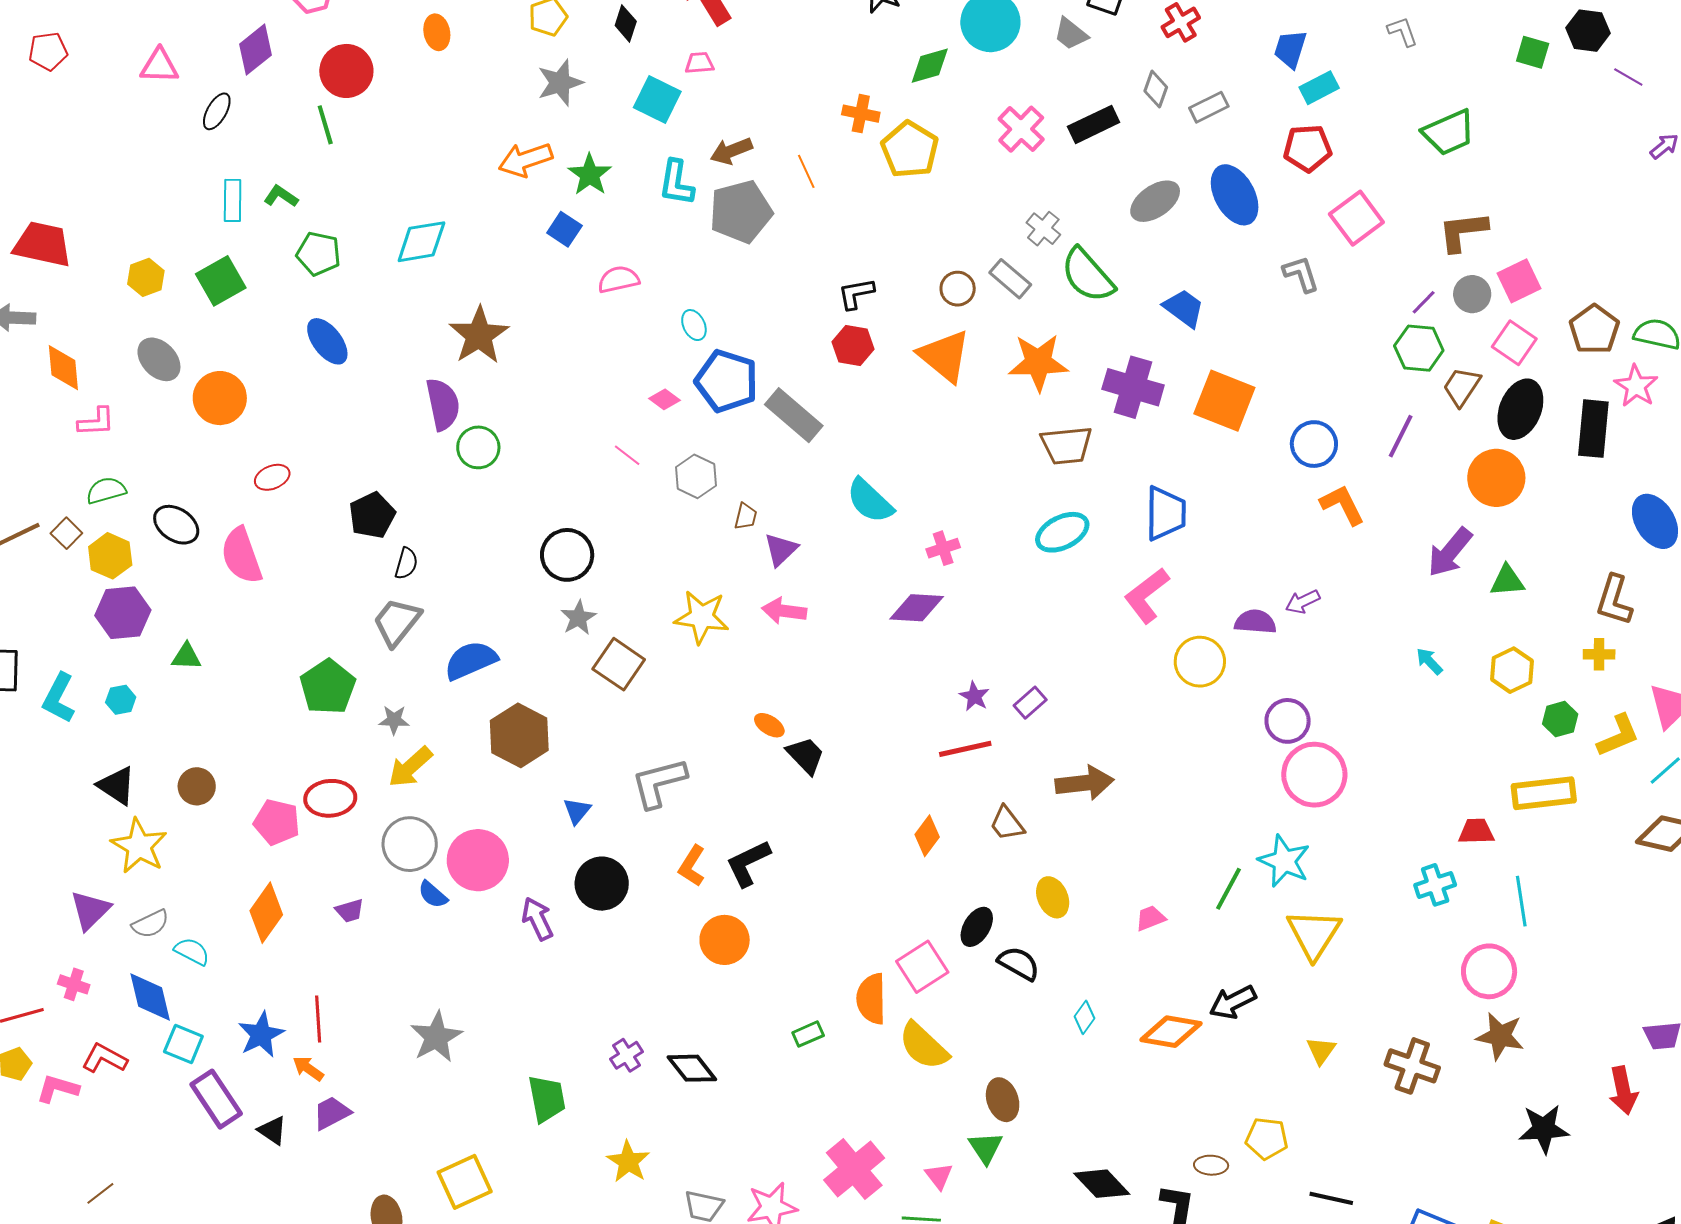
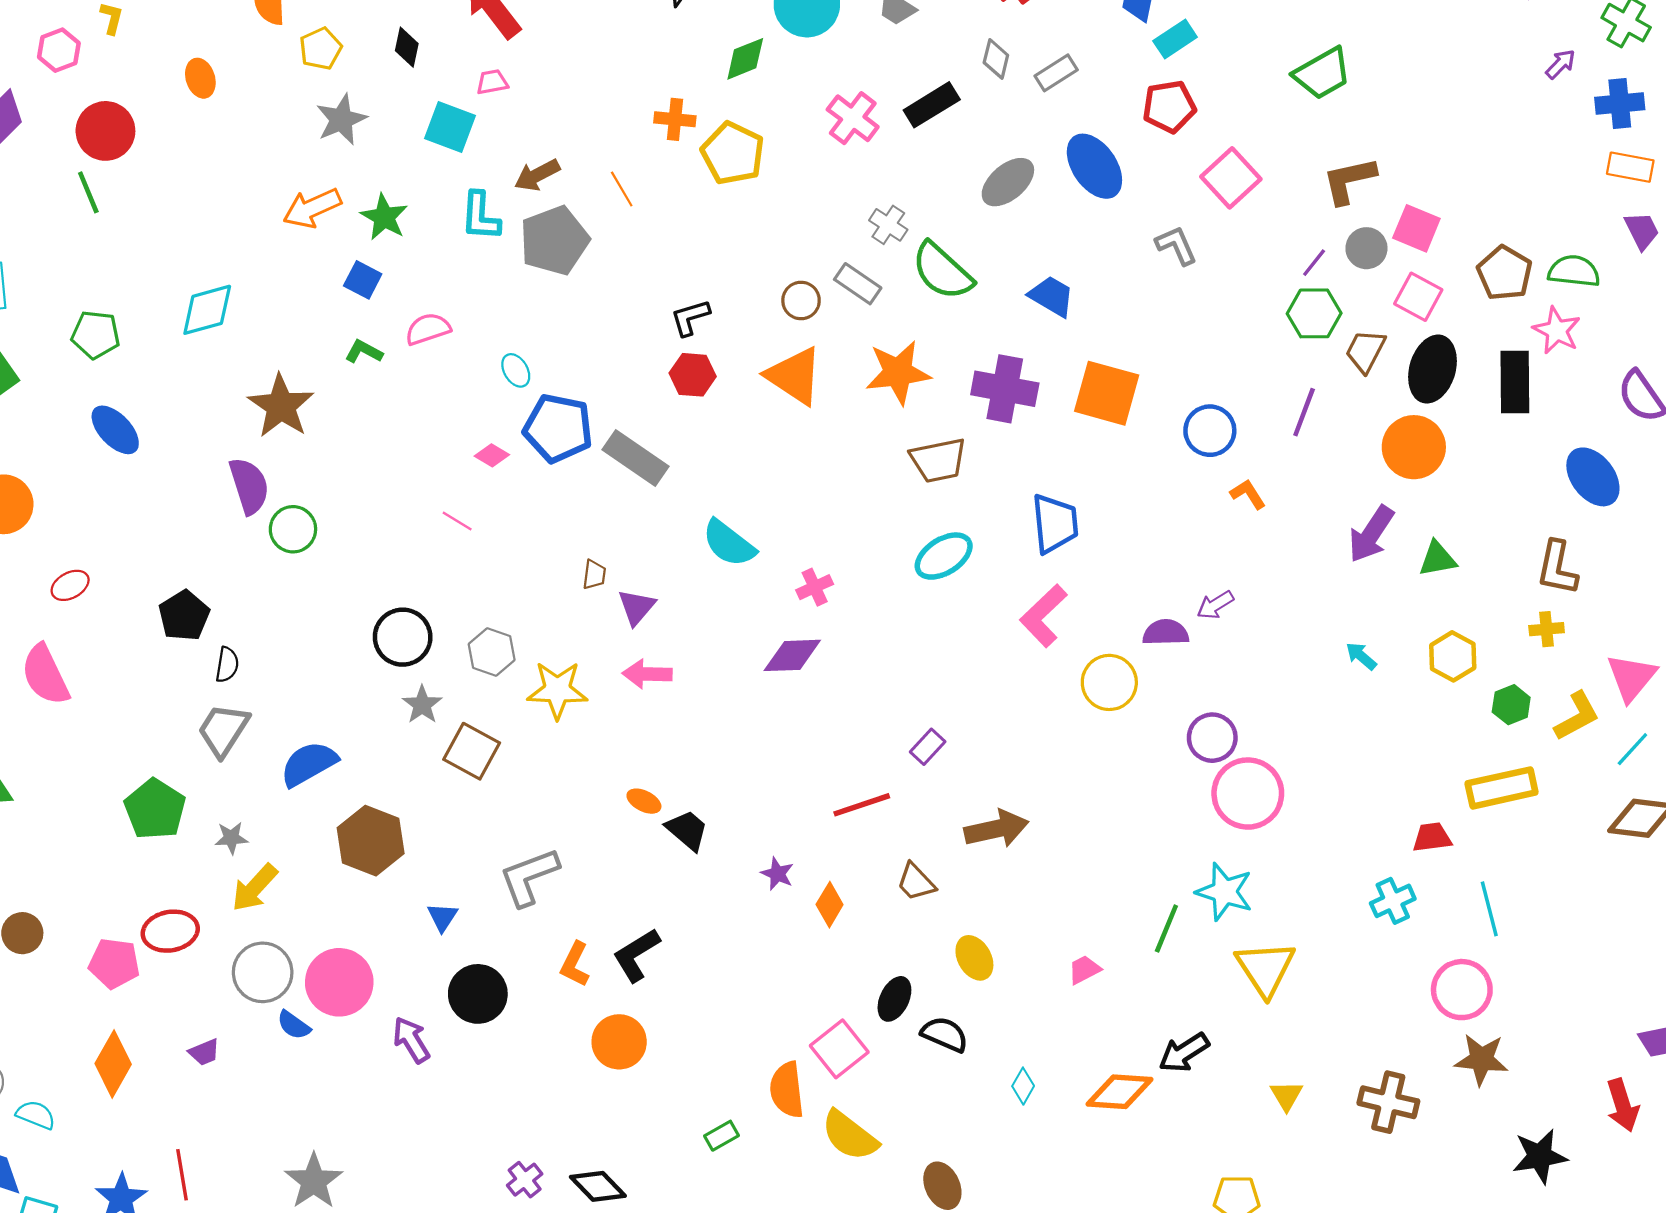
green L-shape: (281, 196) -> (364, 352), moved
pink square: (1519, 281) -> (1416, 228), turned -36
gray hexagon: (696, 476) -> (492, 652), moved
orange L-shape: (1342, 505) -> (1248, 494), size x0.7
purple star: (974, 696) -> (777, 874), moved

